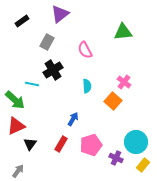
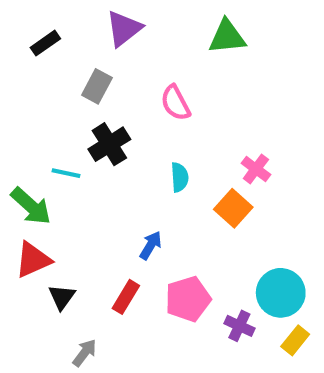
green triangle: (123, 32) -> (227, 37), moved
gray arrow: (18, 171) -> (85, 353), moved

